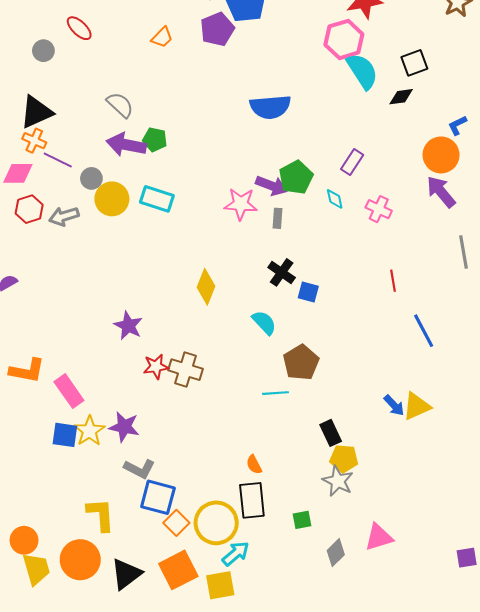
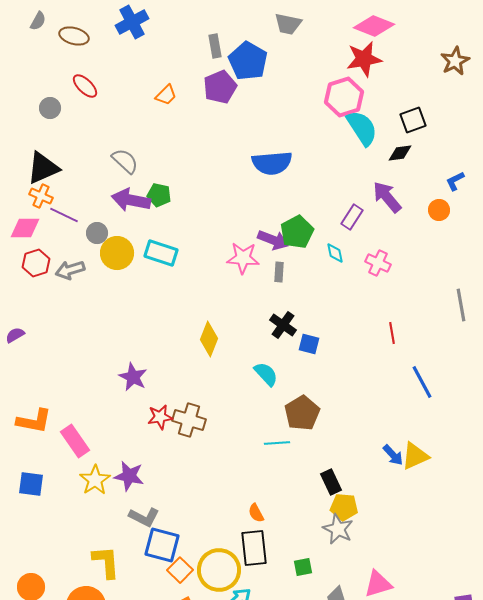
orange circle: (441, 155) -> (439, 210), size x0.6
purple arrow: (441, 192) -> (387, 197), moved
blue square: (65, 435) -> (31, 484), moved

